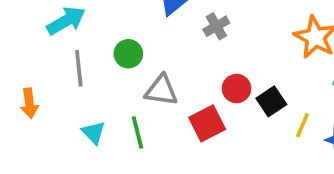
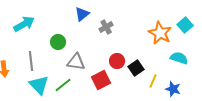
gray line: (79, 68) -> (31, 61), moved
cyan triangle: (93, 133) -> (39, 85), size x1.5
green line: (138, 133) -> (63, 85), turned 66

